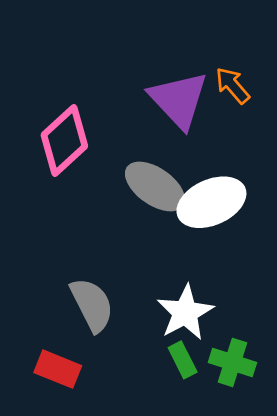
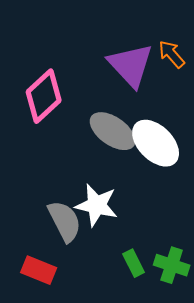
white ellipse: (211, 202) -> (156, 143), turned 69
white star: (185, 313) -> (97, 205), moved, turned -30

